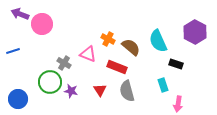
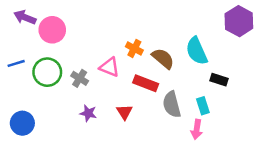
purple hexagon: (195, 32) -> (239, 21), moved
green circle: (50, 82) -> (47, 72), moved
gray semicircle: (127, 91) -> (172, 104), moved
pink arrow: (178, 104) -> (197, 129), moved

